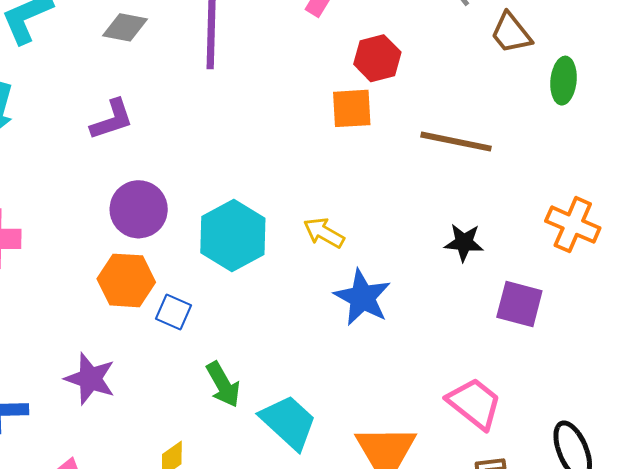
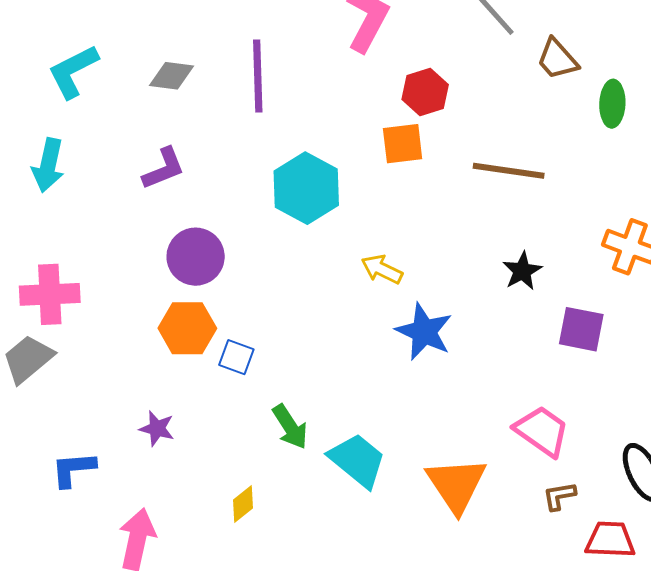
cyan hexagon: (233, 235) -> (306, 188), moved
black star: (464, 242) -> (522, 271), turned -30
purple star: (90, 379) -> (157, 429), size x0.7

